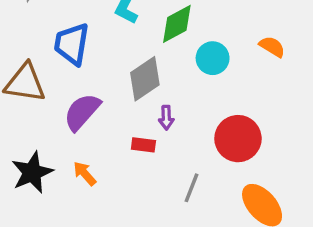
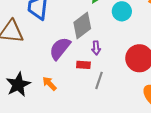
purple semicircle: (82, 112) -> (60, 48), moved
gray line: (191, 188) -> (99, 80), moved

